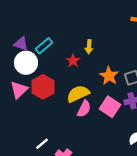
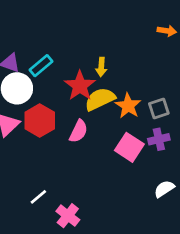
red star: (73, 61) -> (80, 86), size x1.6
yellow semicircle: (78, 94) -> (100, 99), moved
pink semicircle: (84, 109) -> (79, 131), moved

